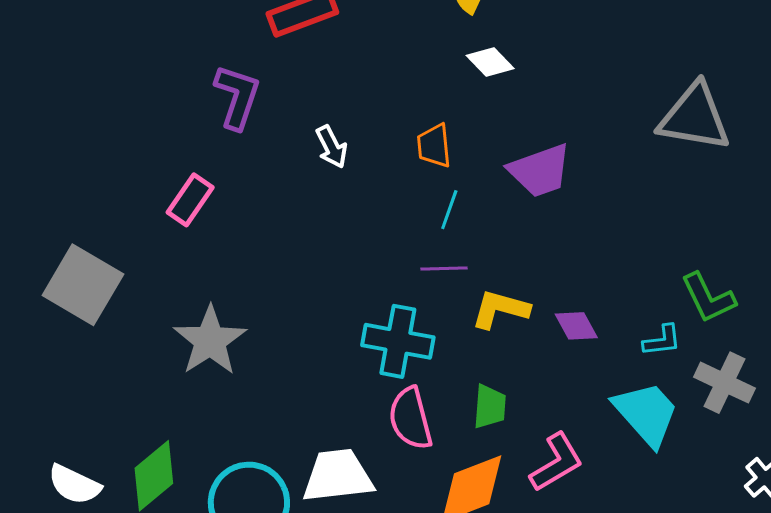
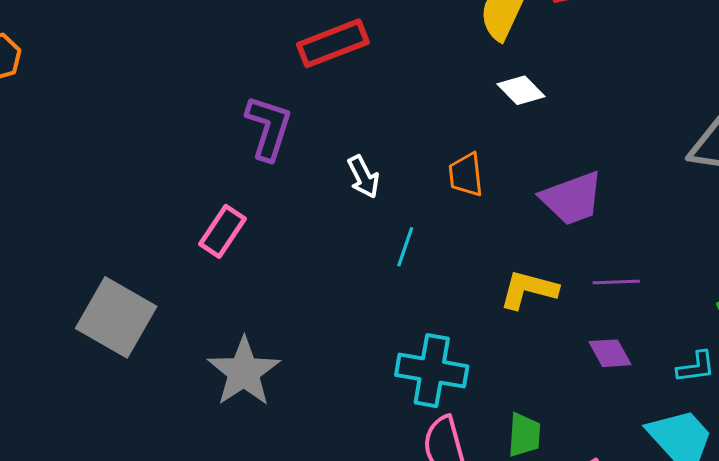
cyan line: (449, 210) -> (405, 247), moved
purple line: (444, 268) -> (616, 282), moved
yellow L-shape: (500, 309) -> (529, 290), moved

